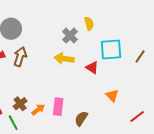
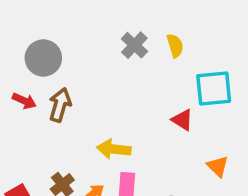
gray cross: (70, 36) -> (134, 45), moved
yellow arrow: (64, 59) -> (114, 149), moved

